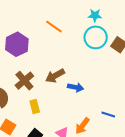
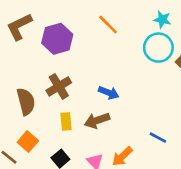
brown arrow: (55, 76) -> (97, 120), moved
blue arrow: (76, 87) -> (109, 93), moved
blue line: (108, 114) -> (158, 138), moved

